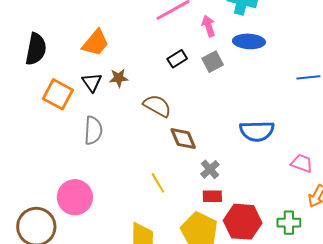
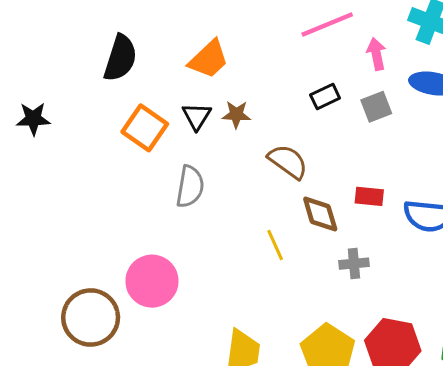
gray cross: (210, 169) -> (354, 264), turned 30
yellow line: (158, 183) -> (275, 245), moved
red rectangle: (212, 196) -> (369, 196), moved

